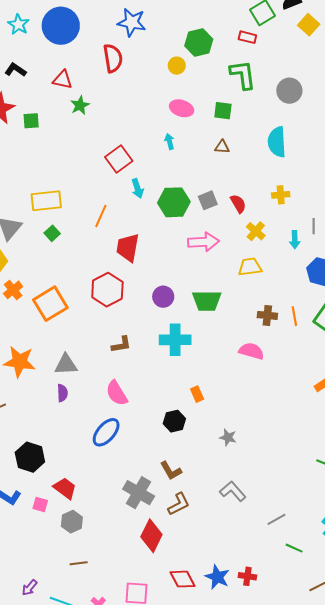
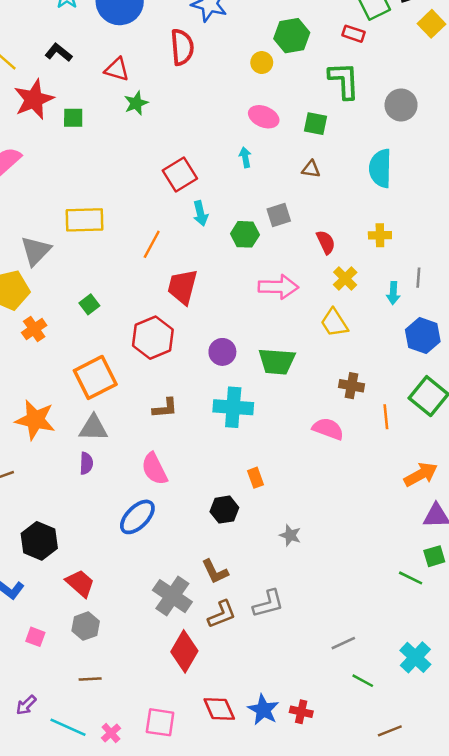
gray square: (208, 200) -> (279, 215), moved
green hexagon: (174, 202) -> (245, 234), size x0.7
green square: (52, 233) -> (89, 304), moved
yellow trapezoid: (250, 267) -> (334, 323), turned -120
orange square: (50, 304) -> (95, 377), moved
orange line: (294, 316) -> (386, 417), moved
gray L-shape: (233, 491) -> (268, 604), moved, turned 112
pink square: (40, 504) -> (35, 637), moved

